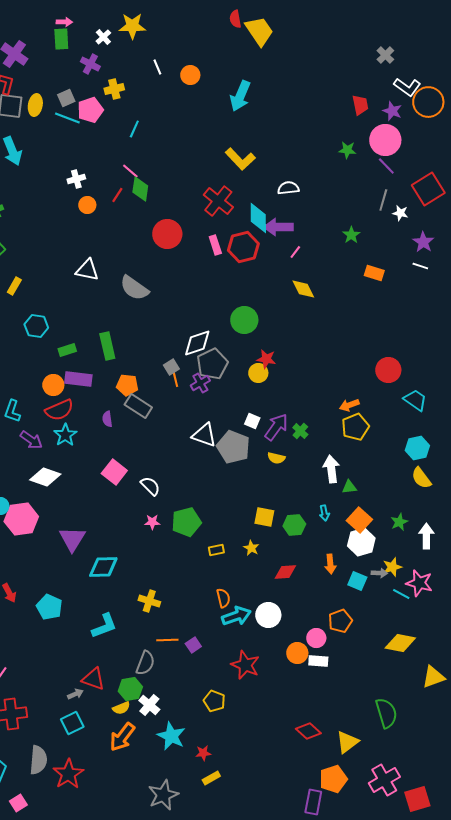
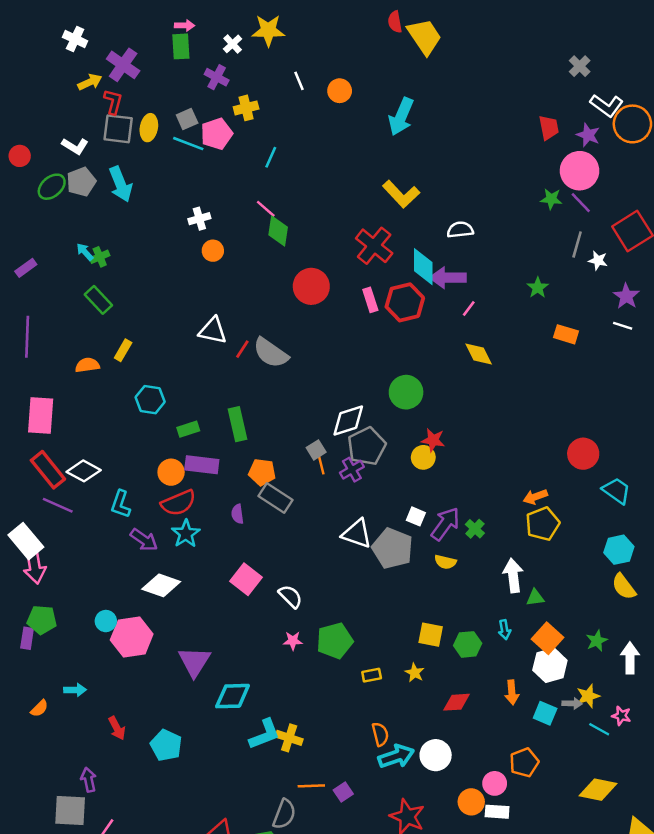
green star: (347, 150) -> (551, 199), moved
red line: (117, 195) -> (242, 349), moved
pink star: (419, 583) -> (621, 716), size x0.6
cyan L-shape: (104, 626) -> (265, 734), moved

